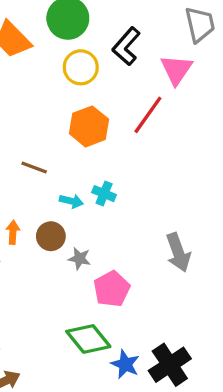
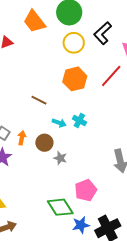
pink pentagon: (112, 289) -> (86, 190), moved
blue star: (125, 364) -> (81, 225), turned 30

